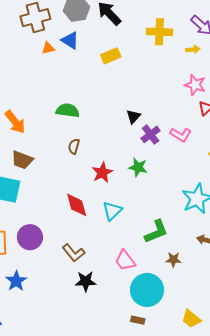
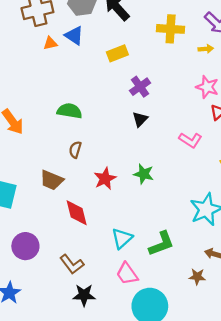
purple cross: (151, 134) -> (140, 87), moved
brown trapezoid: (22, 160) -> (52, 180), moved
cyan triangle: (112, 211) -> (122, 238), moved
brown star: (173, 260) -> (197, 277), moved

